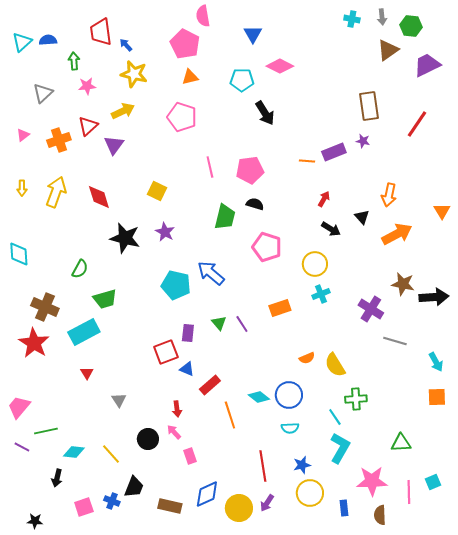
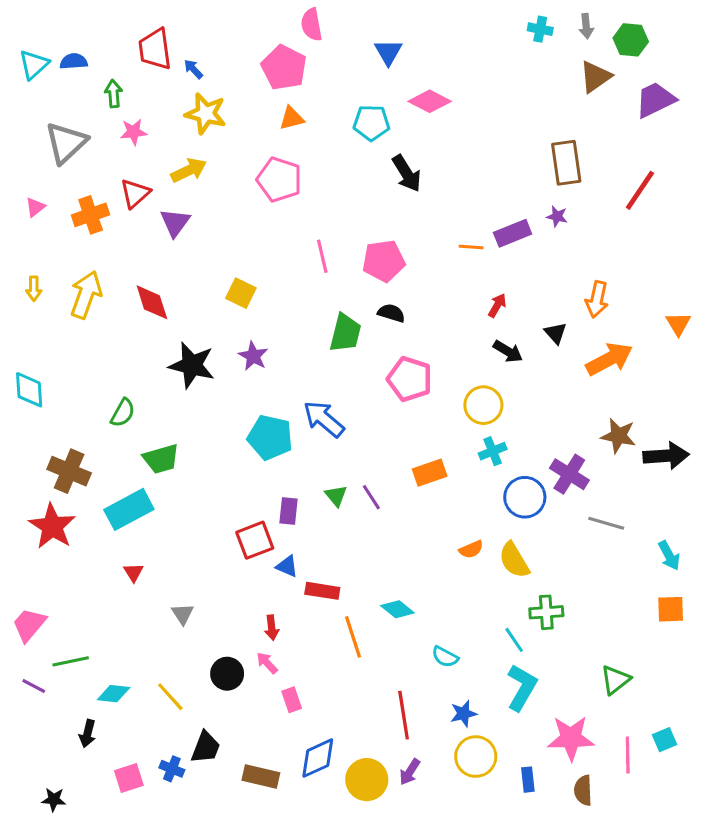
gray triangle: (43, 93) -> (66, 143), size x1.4
red rectangle: (210, 385) -> (322, 591), turned 50
blue circle: (289, 395) -> (525, 497), moved
cyan semicircle: (290, 428) -> (445, 657), turned 30
green triangle: (401, 443) -> (615, 680), turned -35

